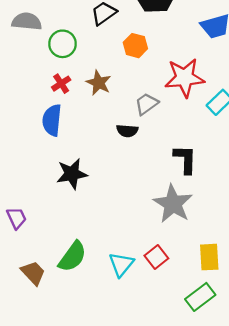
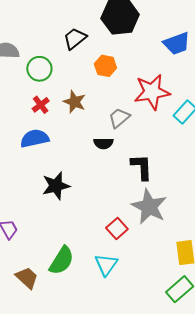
blue semicircle: (52, 120) -> (35, 138), turned 76
black L-shape: (185, 159) -> (142, 167), moved
red square: (156, 257) -> (117, 229), moved

